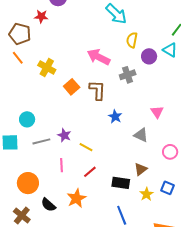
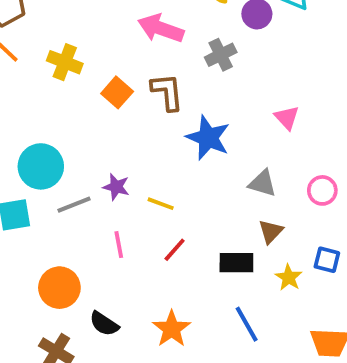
blue star: (115, 117) -> (208, 138), size x1.6
cyan circle: (27, 119) -> (41, 166), size x1.5
gray triangle: (141, 135) -> (263, 183), moved
orange star: (76, 198) -> (172, 329), moved

